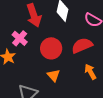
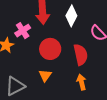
red semicircle: (82, 46) -> (81, 55), turned 85

